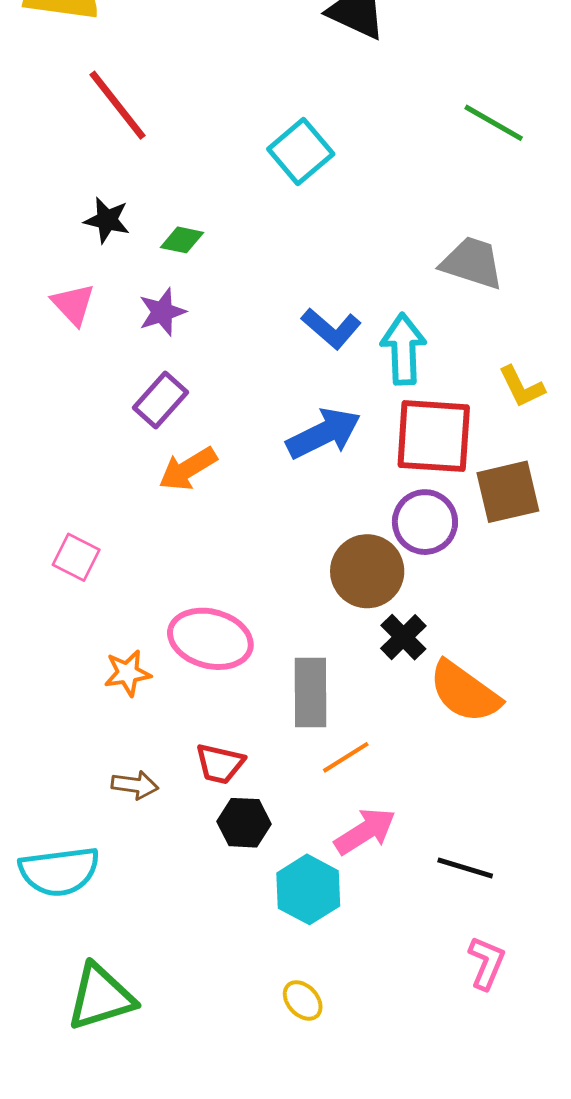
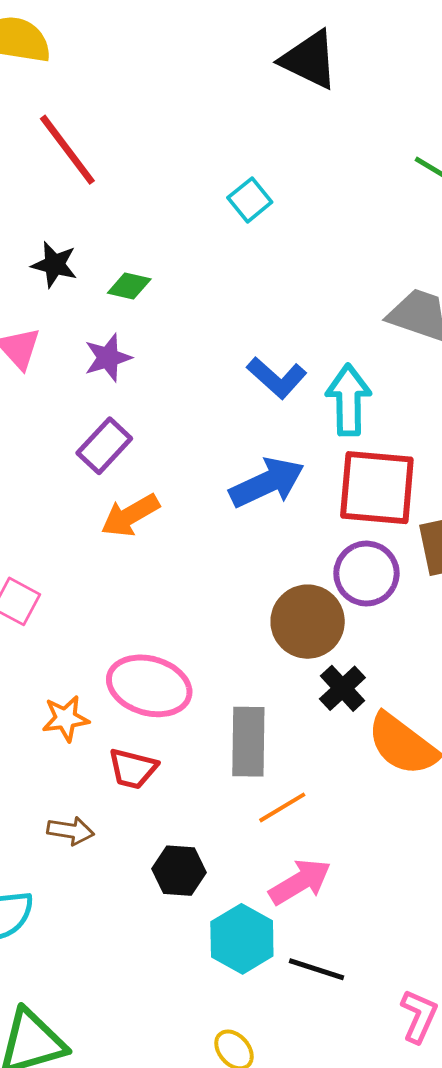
cyan square: (301, 151) -> (250, 200), size x0.7
red trapezoid: (220, 764) -> (133, 769), moved
black line: (465, 868) -> (317, 969), moved

